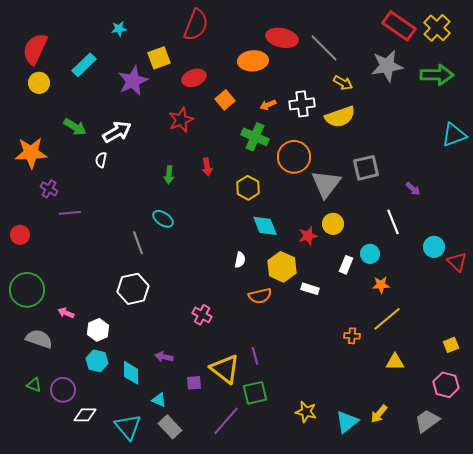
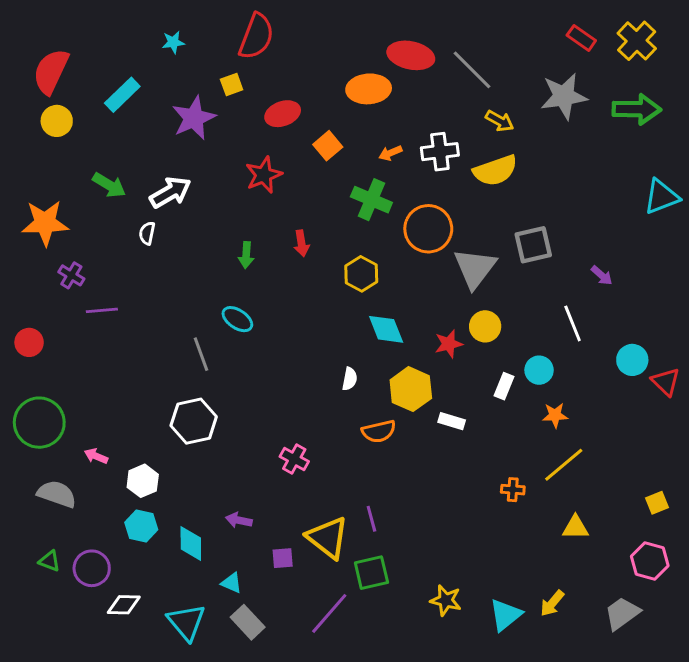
red semicircle: (196, 25) -> (256, 36), moved
red rectangle: (399, 26) -> (581, 38), size x0.6
yellow square: (159, 58) -> (232, 85), size x0.7

